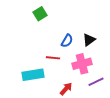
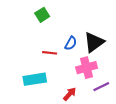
black triangle: (89, 40) -> (94, 42), size x1.5
red line: (53, 58) -> (50, 53), moved

